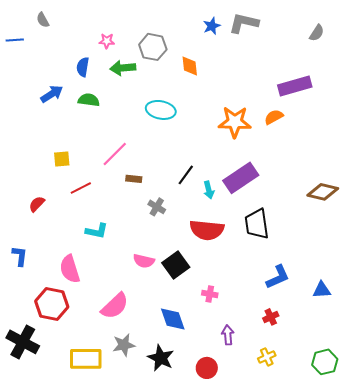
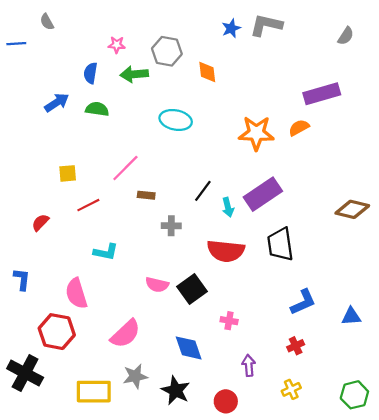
gray cross: (157, 207) -> (171, 226), turned -30

